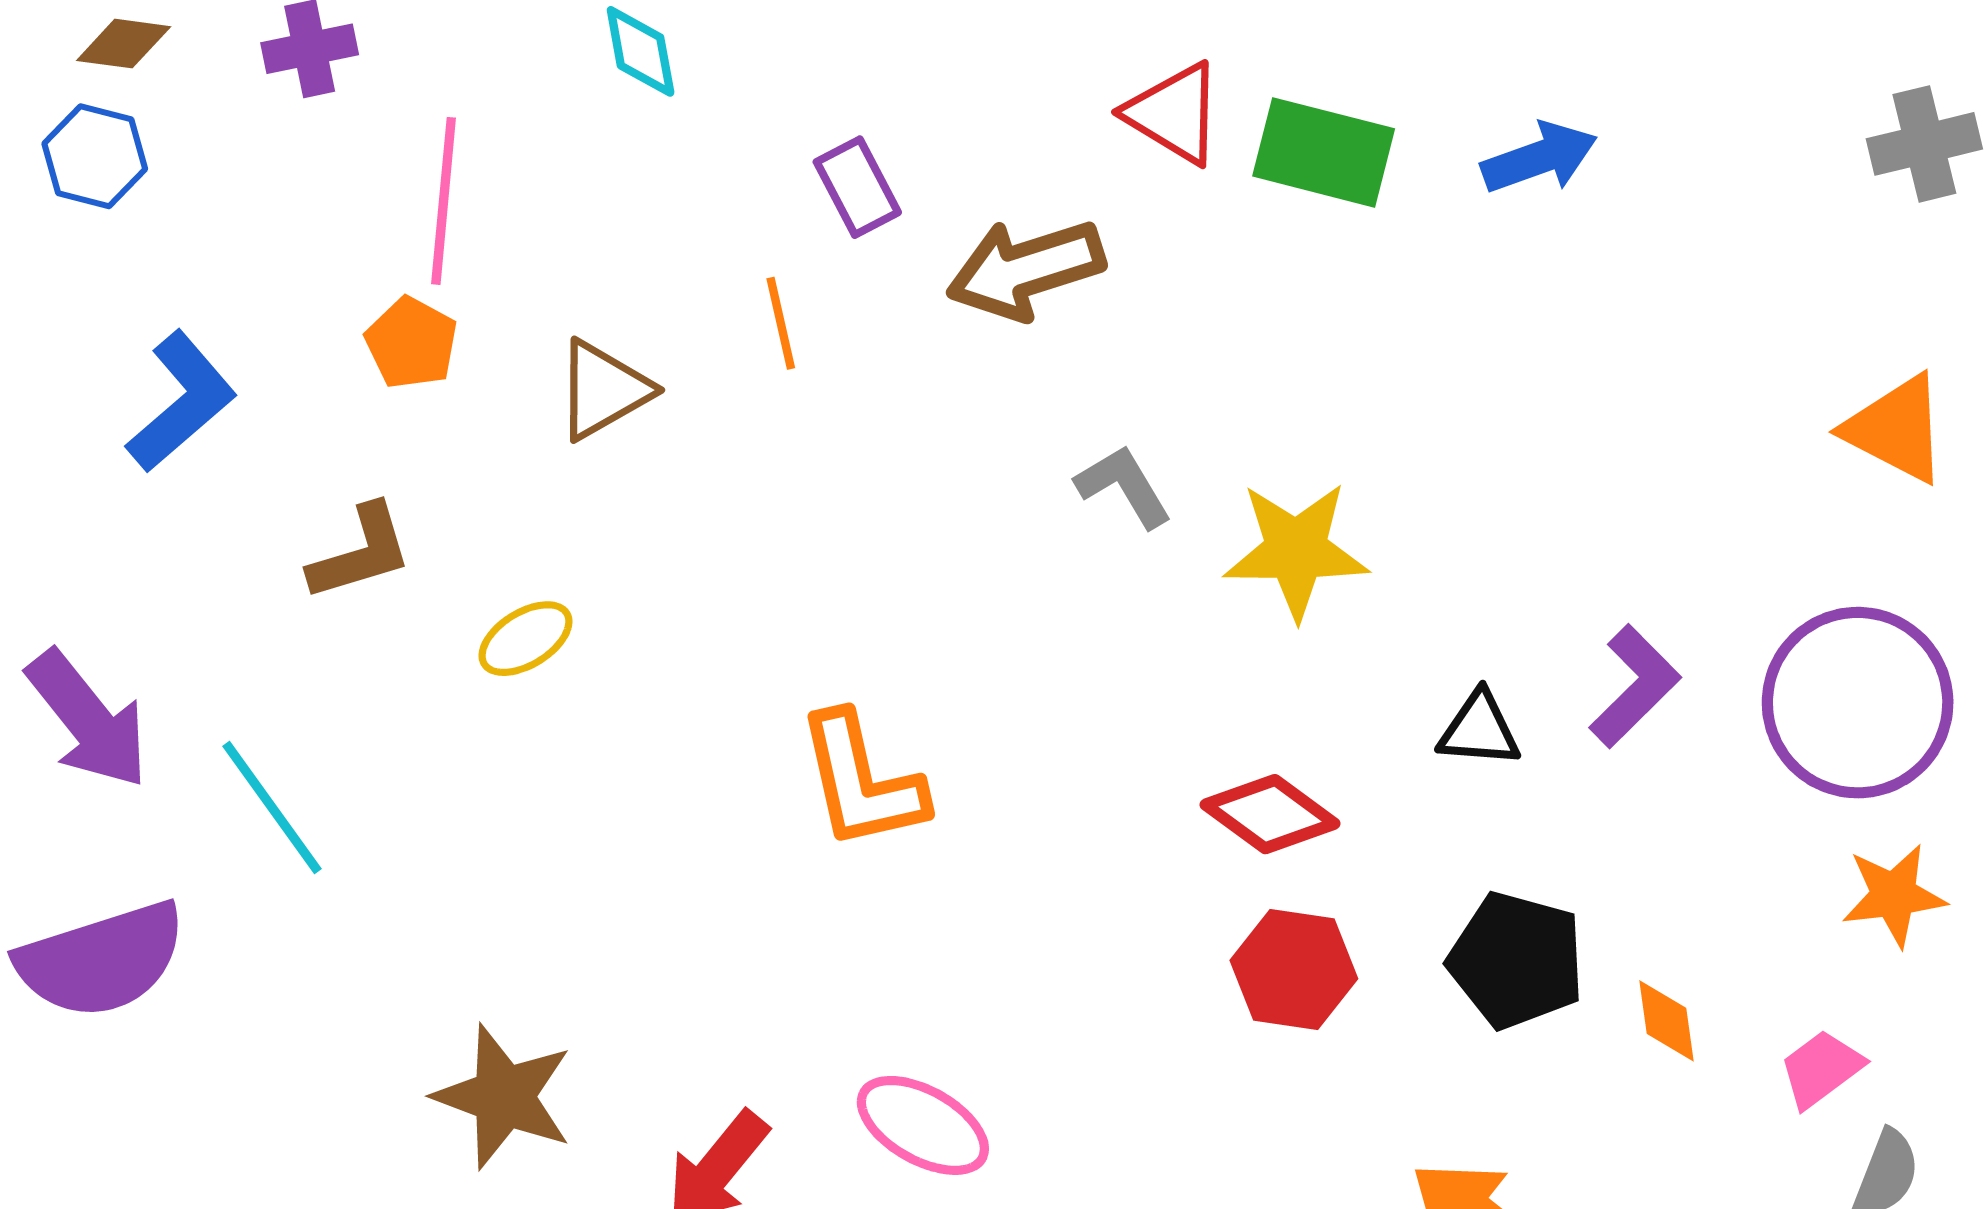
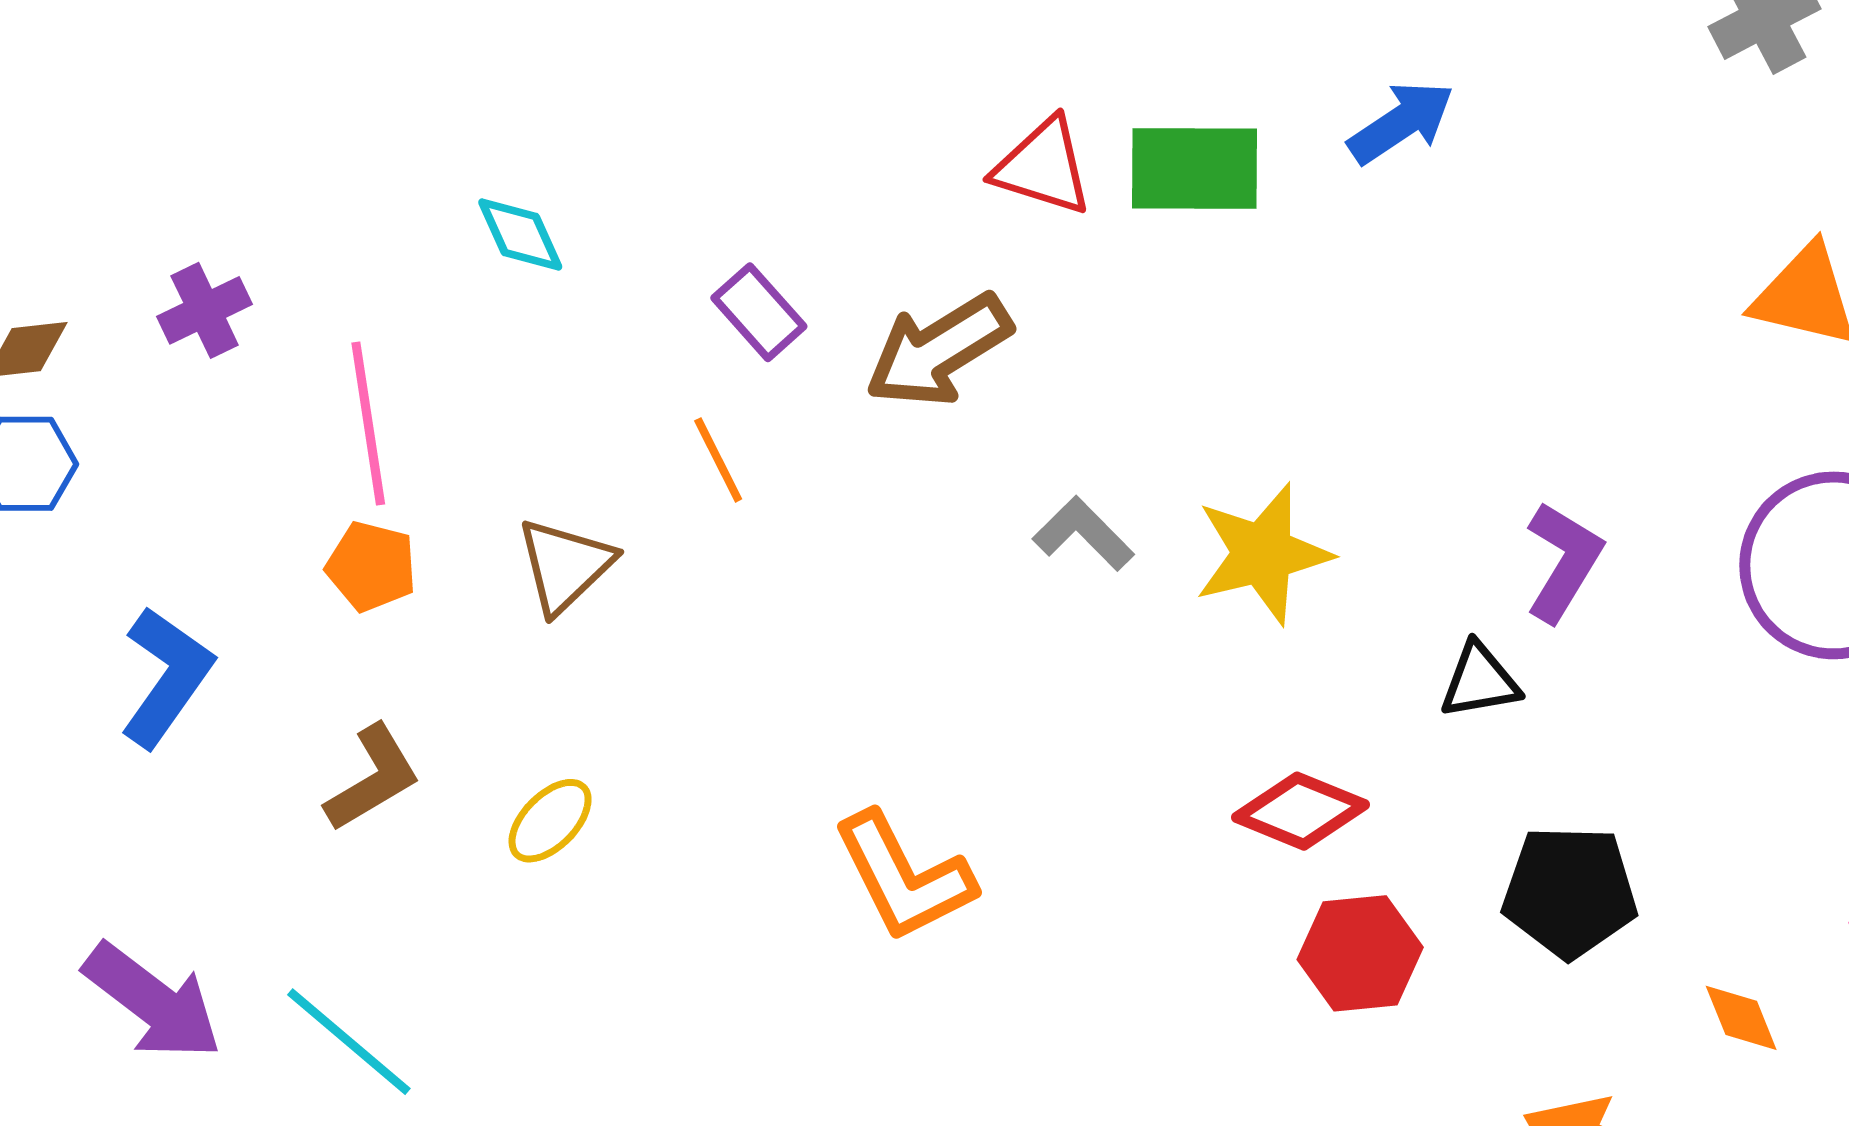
purple L-shape: (1635, 686) -> (1563, 562), moved
orange diamond: (1667, 1021) -> (1741, 1018), moved

